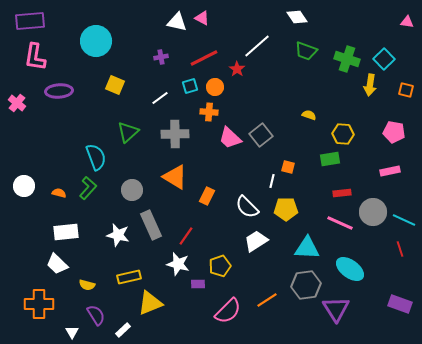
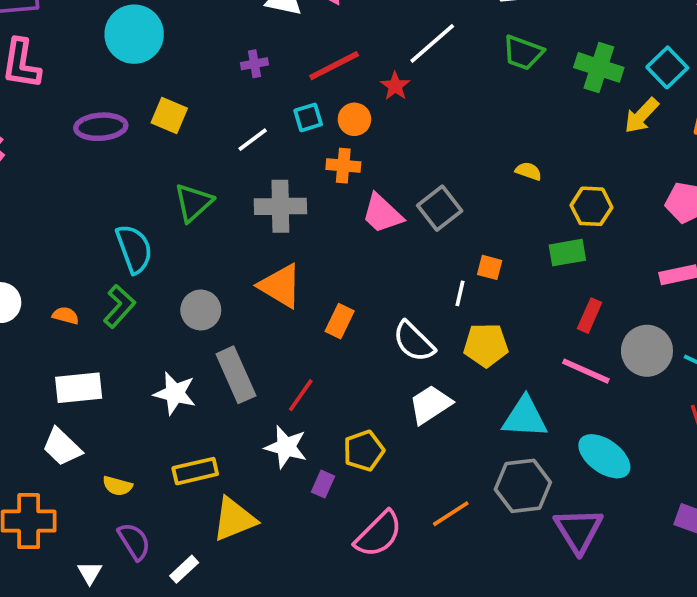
yellow arrow: (370, 85) -> (641, 116), turned 35
purple ellipse: (59, 91) -> (101, 127), moved
red rectangle: (342, 193) -> (590, 316), turned -60
purple rectangle: (198, 284) -> (323, 484), turned -64

